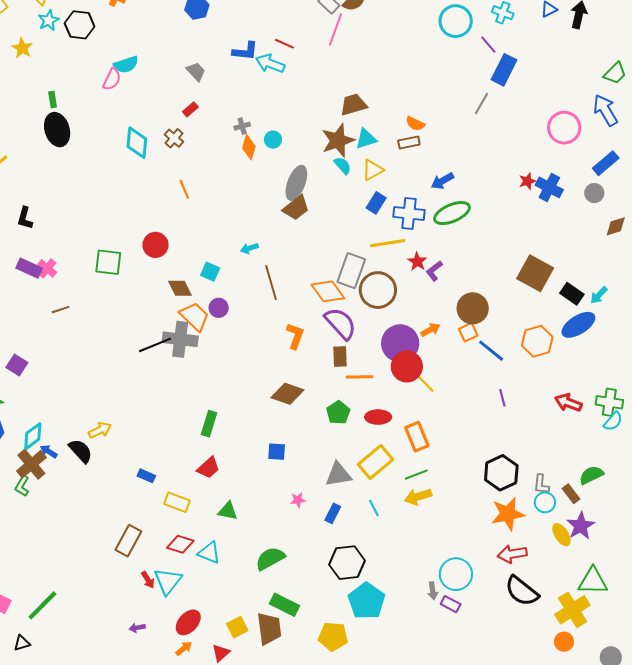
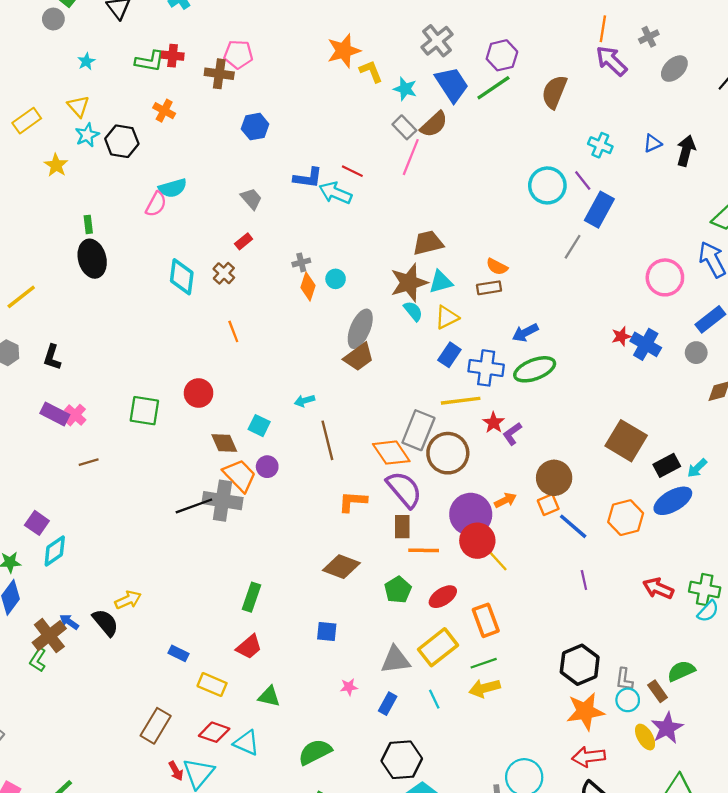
cyan circle: (456, 21) -> (547, 185), moved
black rectangle: (572, 294) -> (667, 465), turned -65
orange L-shape: (295, 336) -> (353, 502), turned -108
red ellipse: (378, 417) -> (443, 597), turned -35
cyan diamond: (33, 436) -> (55, 551), moved

